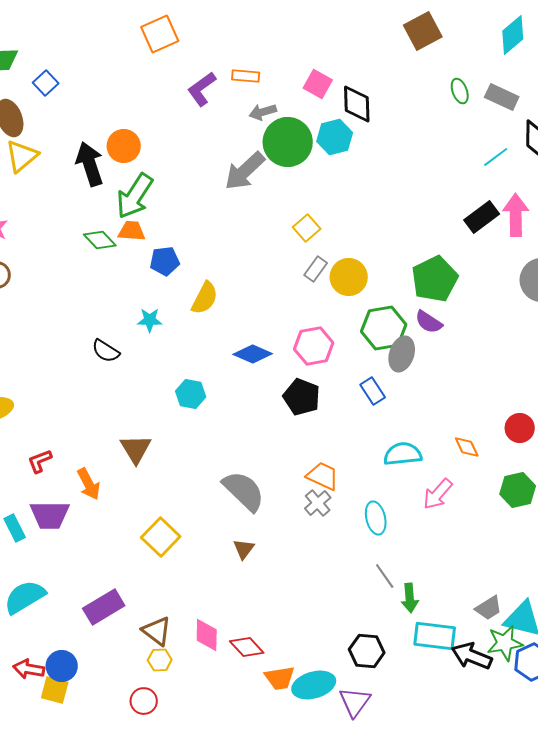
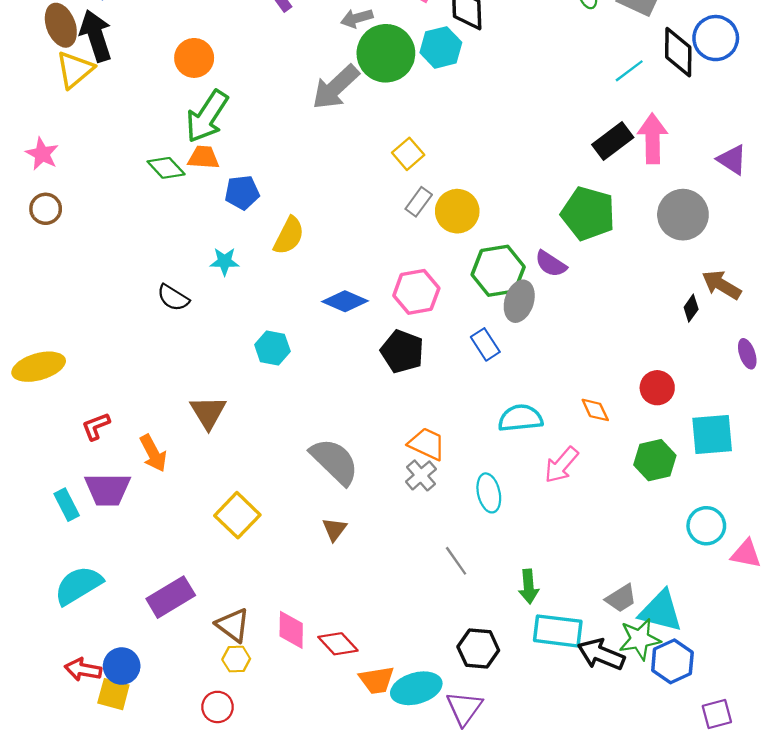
black arrow: (90, 164) -> (96, 36), moved
green pentagon: (435, 279) -> (588, 213), moved, turned -30
gray line: (385, 576) -> (456, 561), moved

